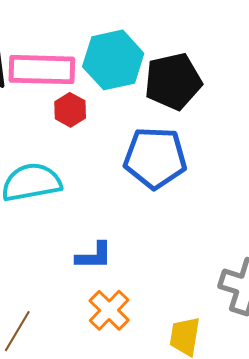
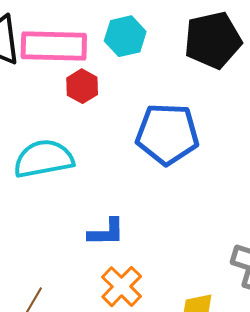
cyan hexagon: (113, 60) -> (125, 36), size x0.7
black pentagon: (173, 81) -> (213, 40), moved

